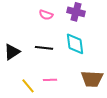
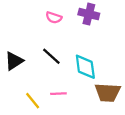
cyan diamond: (75, 44) -> (85, 67), moved
black line: (44, 48) -> (51, 56), turned 36

